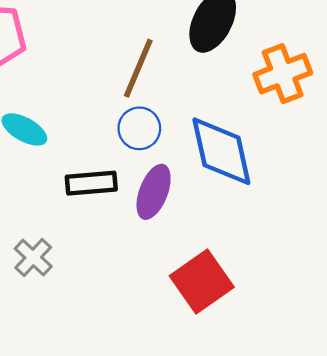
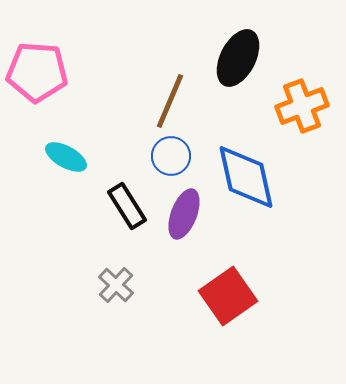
black rectangle: (91, 183) -> (127, 206), turned 63
gray cross: (33, 257) -> (116, 285), moved

